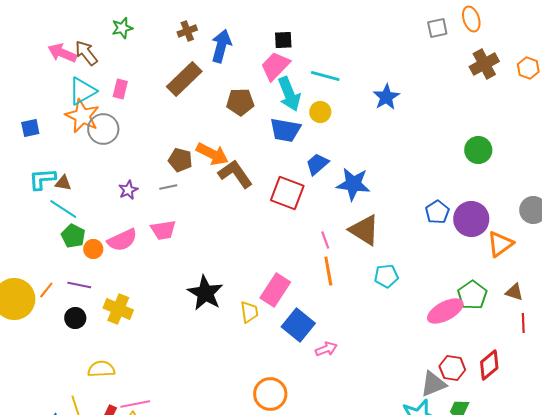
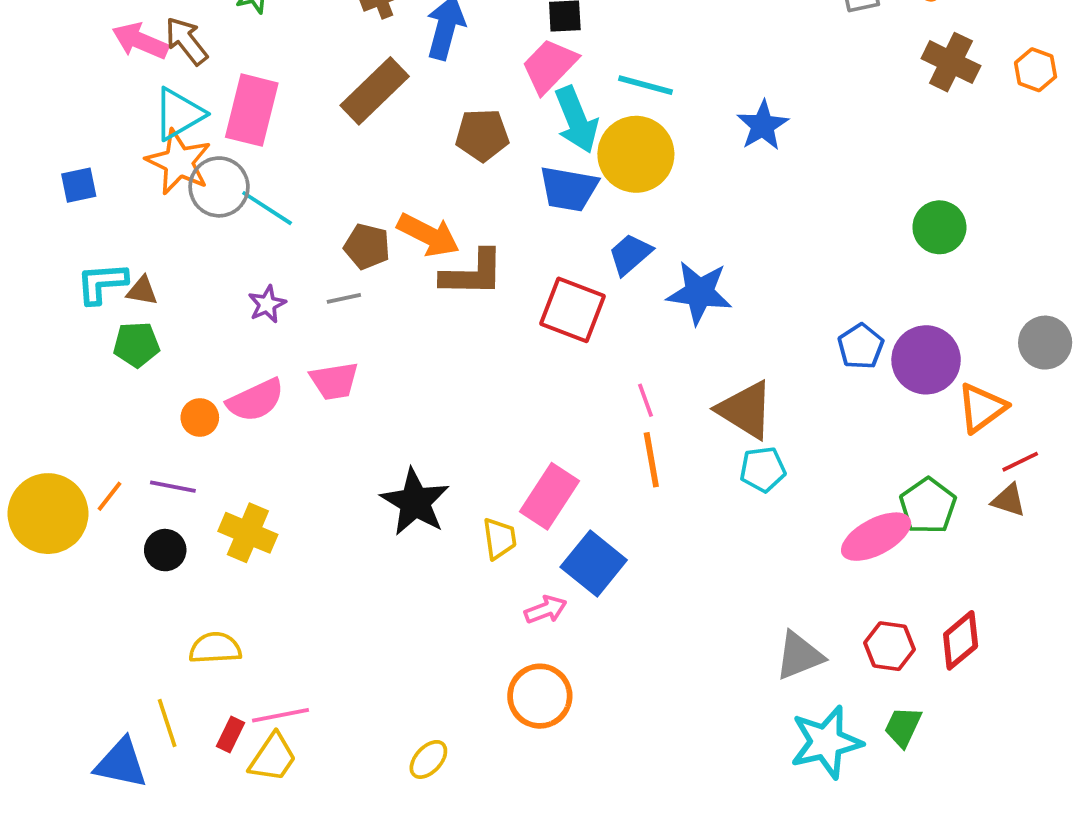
brown cross: (484, 64) -> (951, 62), turned -36
pink rectangle: (120, 89) -> (252, 110), size x1.8
yellow circle: (320, 112) -> (636, 154), size x1.8
brown L-shape: (235, 174) -> (473, 273), turned 126
cyan line: (63, 209) -> (267, 208), moved
brown triangle: (364, 230) -> (745, 410), moved
green pentagon: (73, 236) -> (136, 344), moved, turned -30
red line: (523, 323) -> (1020, 462), moved, turned 66
pink arrow: (326, 349) -> (546, 610), moved
gray triangle: (433, 384) -> (799, 656), moved

